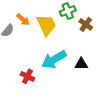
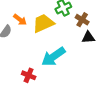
yellow trapezoid: (46, 25) -> (43, 23), turned -85
black triangle: (81, 64) -> (88, 37), moved

